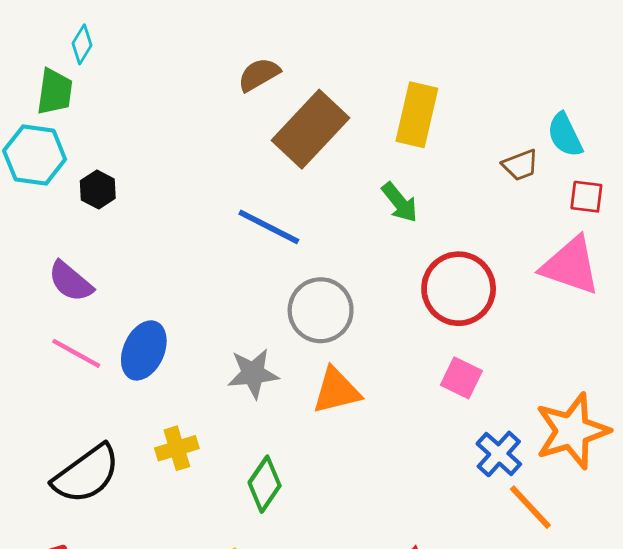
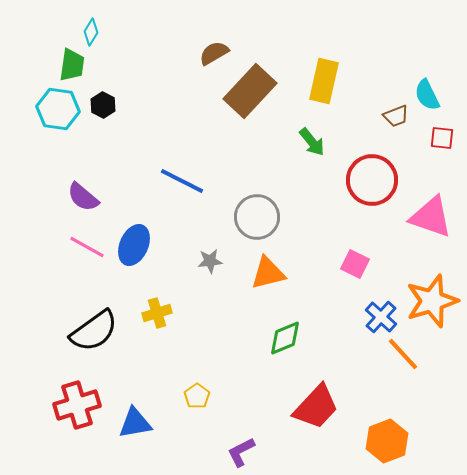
black hexagon: (98, 190) -> (103, 105), moved
blue line: (269, 227) -> (182, 181), moved
pink triangle: (571, 266) -> (431, 217), moved
red circle: (459, 289) -> (372, 180), moved
gray star: (253, 373) -> (210, 261), size x0.7
green diamond: (265, 484) -> (285, 338), moved, turned 33

